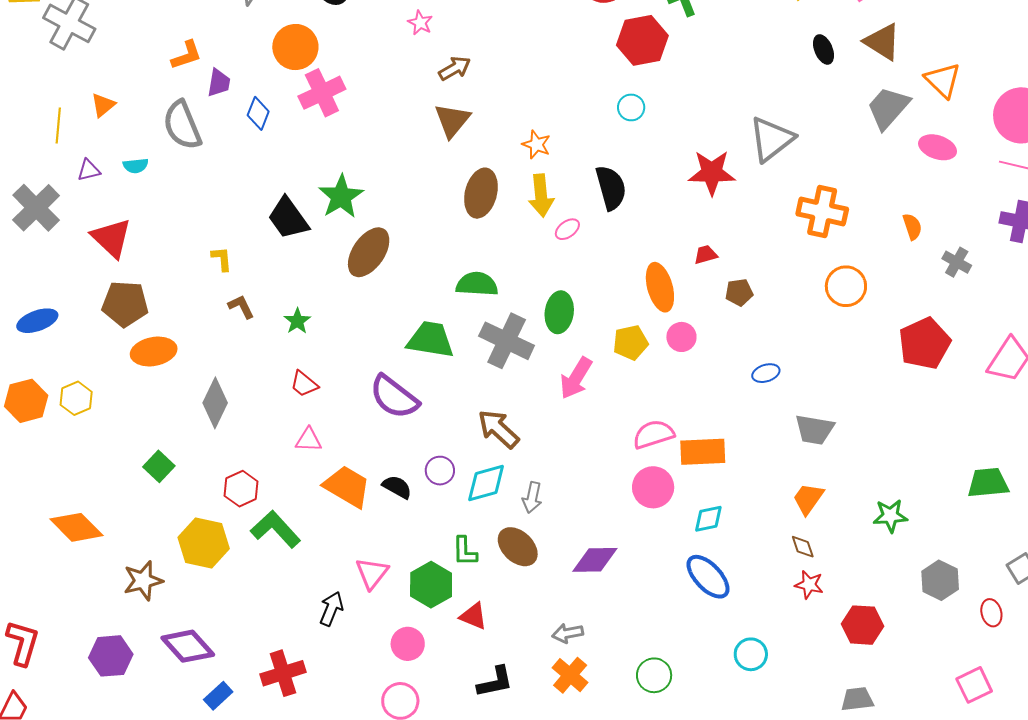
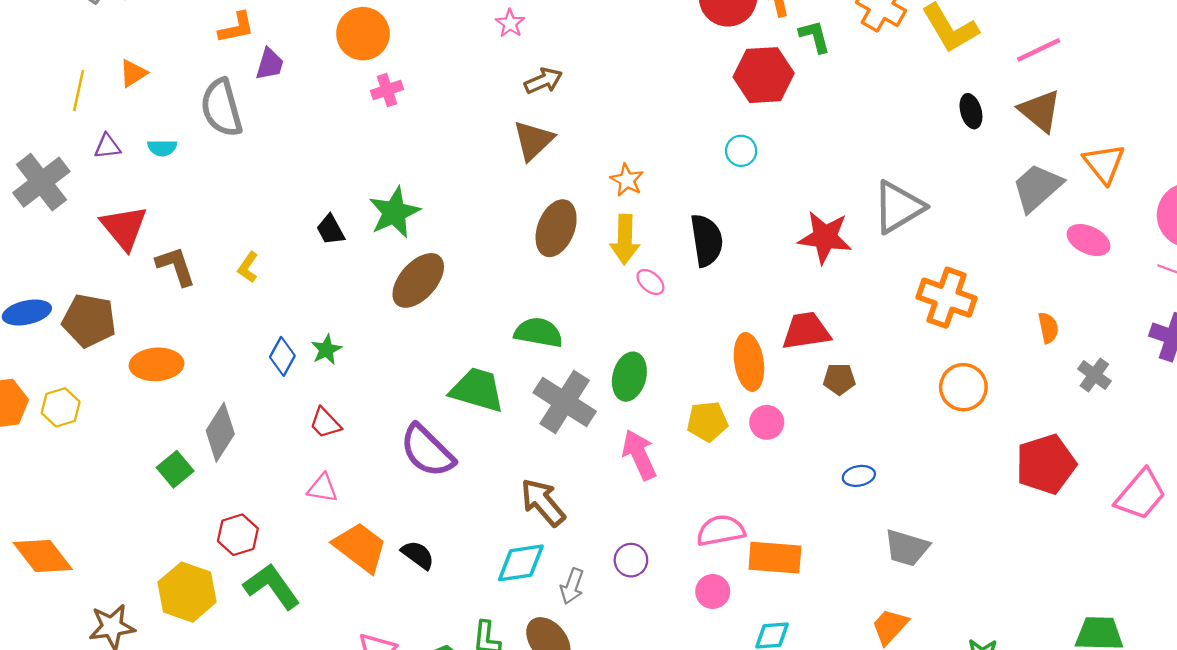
pink cross: (322, 93) -> (387, 90), size x0.6
blue diamond: (258, 113) -> (282, 356), moved
black trapezoid: (288, 218) -> (330, 230), size x0.6
pink ellipse: (567, 229) -> (650, 282), turned 70
red trapezoid: (706, 255) -> (806, 331), size x1.8
yellow L-shape: (222, 259) -> (248, 267), turned -148
brown pentagon: (125, 304) -> (89, 321), moved
brown L-shape: (241, 307) -> (176, 266), moved, size x1.4
pink arrow: (576, 378) -> (639, 455), turned 117
green square: (159, 466) -> (175, 469), moved
purple circle: (440, 471) -> (631, 560), moved
pink circle: (653, 487) -> (713, 591), size x0.7

